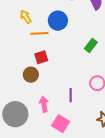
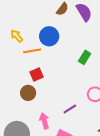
purple line: (71, 95) -> (70, 109), turned 64

